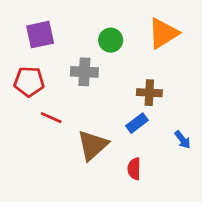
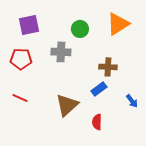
red line: (51, 118) -> (20, 98), moved

